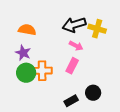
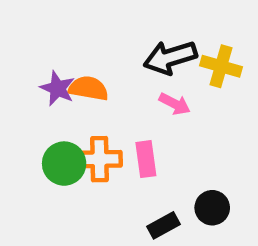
orange semicircle: (27, 30) -> (88, 88), moved
purple star: (23, 53) -> (57, 88), moved
pink rectangle: (72, 66) -> (146, 159), moved, turned -35

